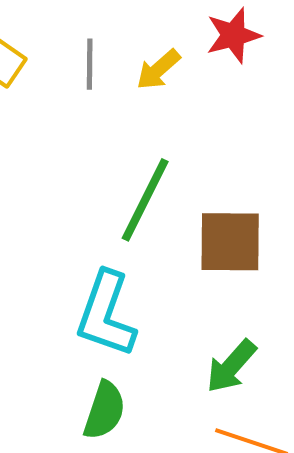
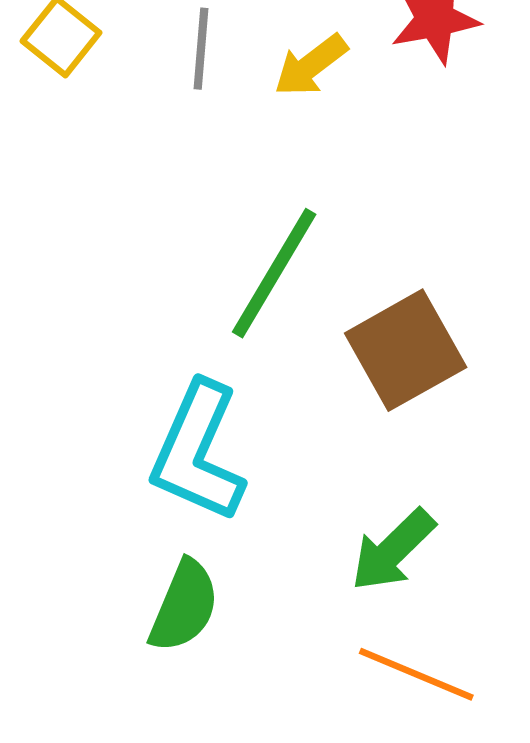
brown square: (230, 242) -> (406, 350), turned -34

